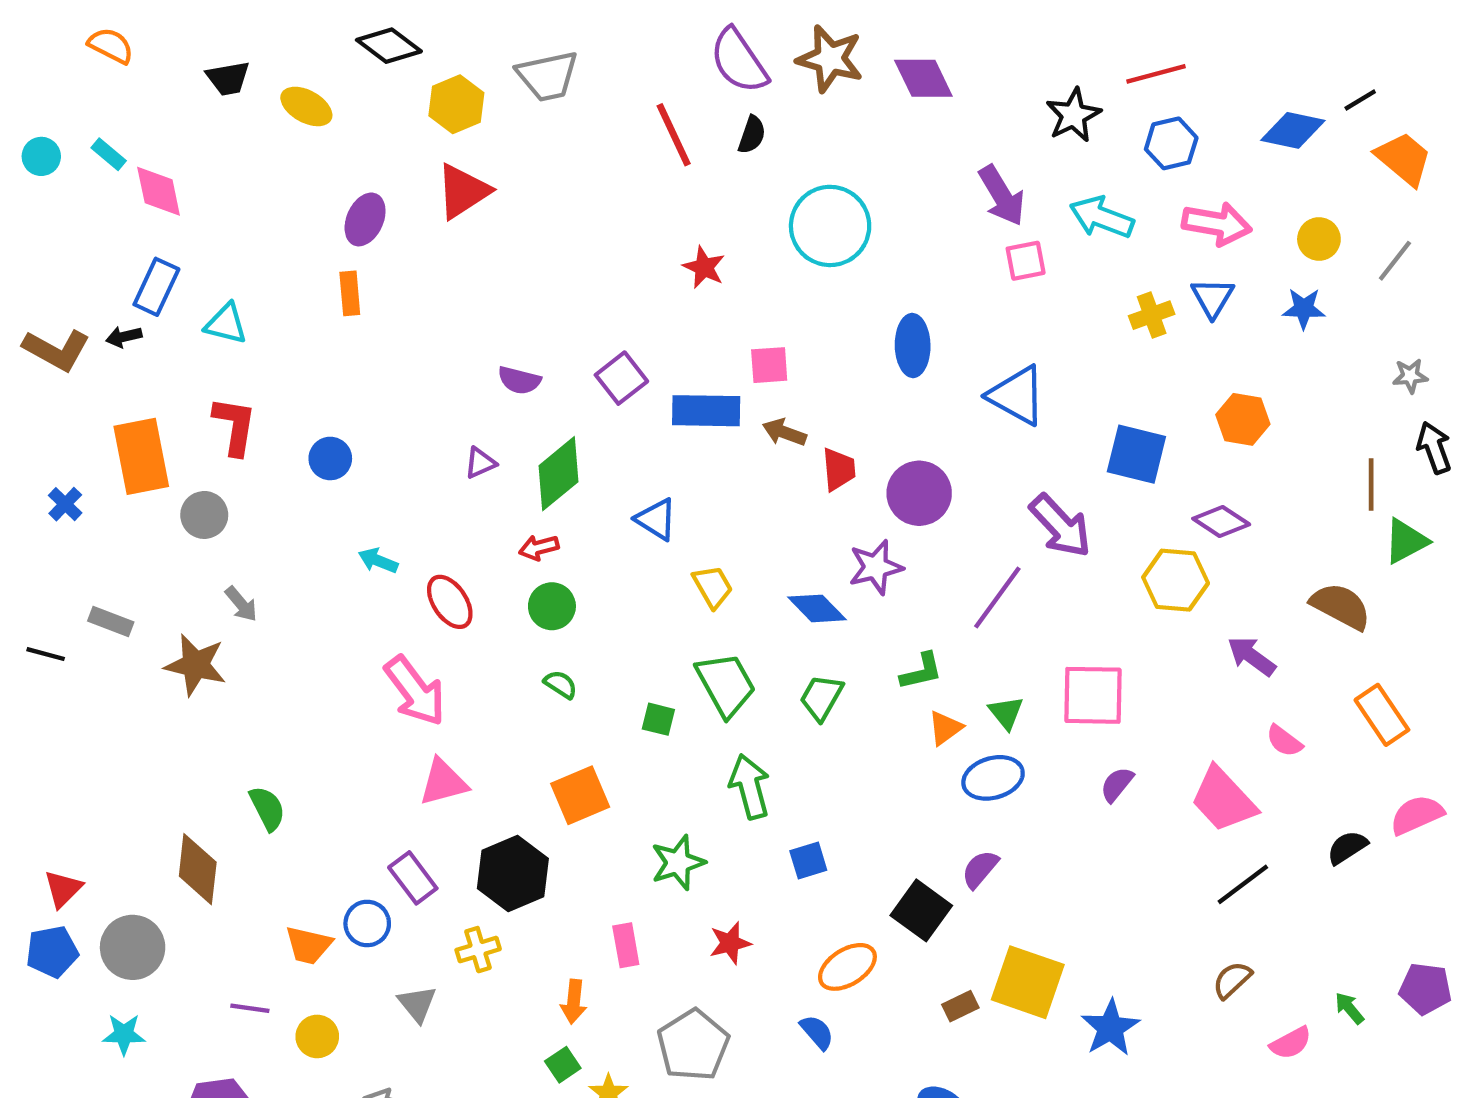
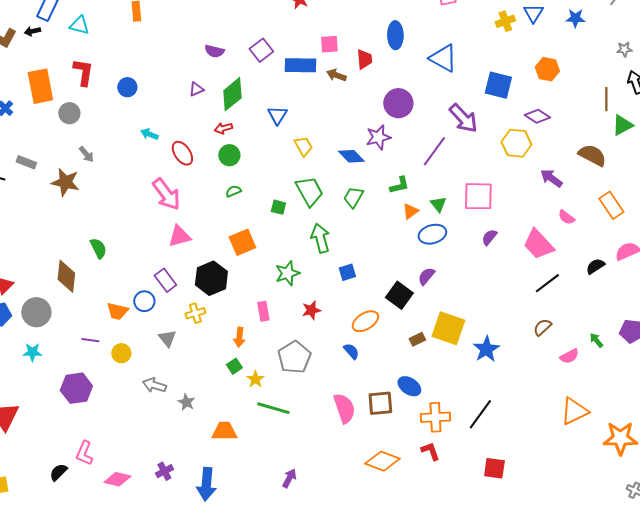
red trapezoid: (839, 469) -> (364, 59), moved
blue triangle: (656, 519) -> (277, 115), turned 30
green semicircle: (561, 684) -> (233, 191), turned -56

